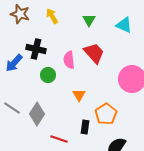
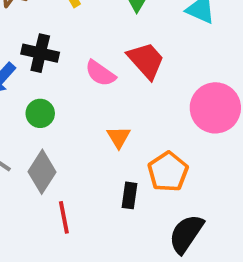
pink semicircle: (69, 60) -> (100, 73), turned -48
green circle: (48, 75) -> (40, 113), moved
red line: (59, 139) -> (64, 217), moved, turned 60

